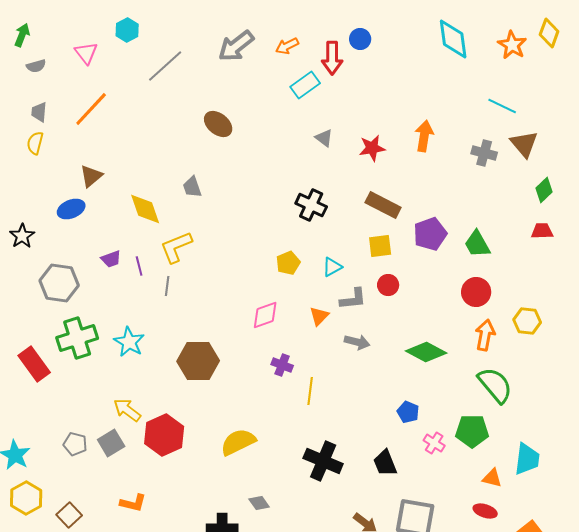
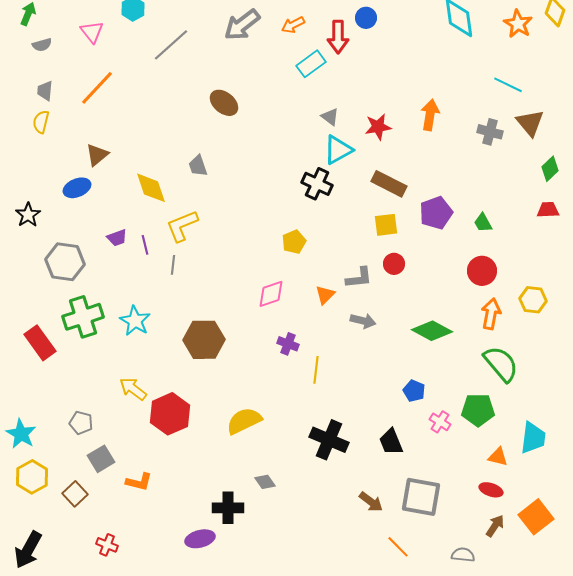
green trapezoid: (477, 244) -> (483, 223), size x0.7
cyan triangle: (332, 267) -> (338, 150), moved, size x1.5
gray square: (111, 443) -> (101, 459), moved

